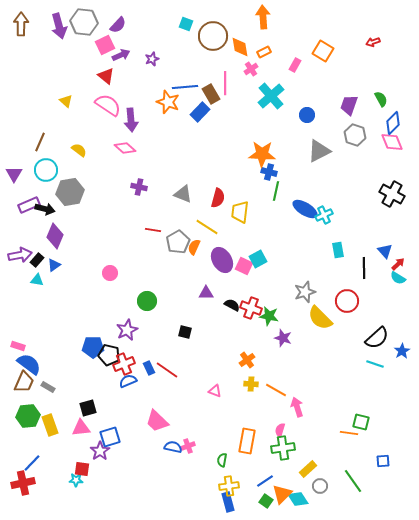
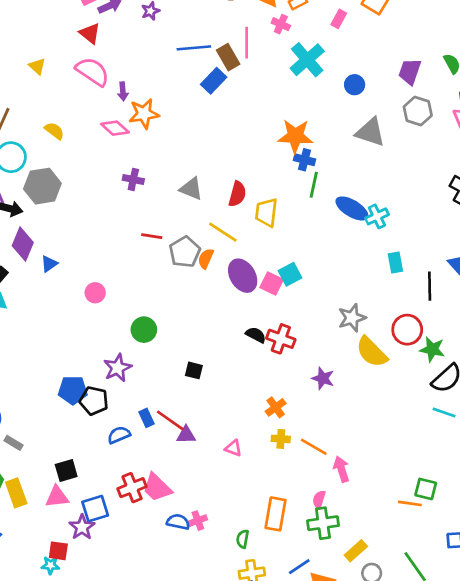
pink cross: (251, 69) -> (281, 24), turned -32
orange star: (168, 102) -> (144, 114), moved, turned -30
purple arrow: (131, 120) -> (123, 91), size x0.6
gray triangle: (319, 151) -> (370, 132), turned 45
blue triangle: (54, 265) -> (49, 264), moved
purple triangle: (206, 293) -> (186, 435), moved
green star: (269, 316) -> (432, 349), moved
red cross: (124, 364) -> (132, 488), moved

